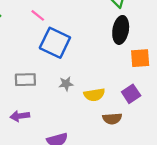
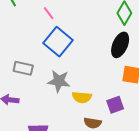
gray star: (66, 84) -> (59, 81), size x1.6

